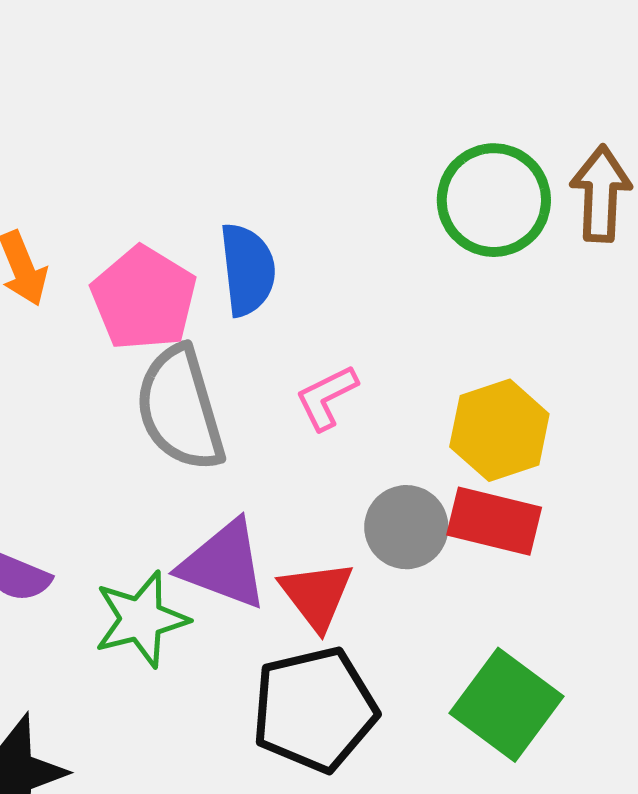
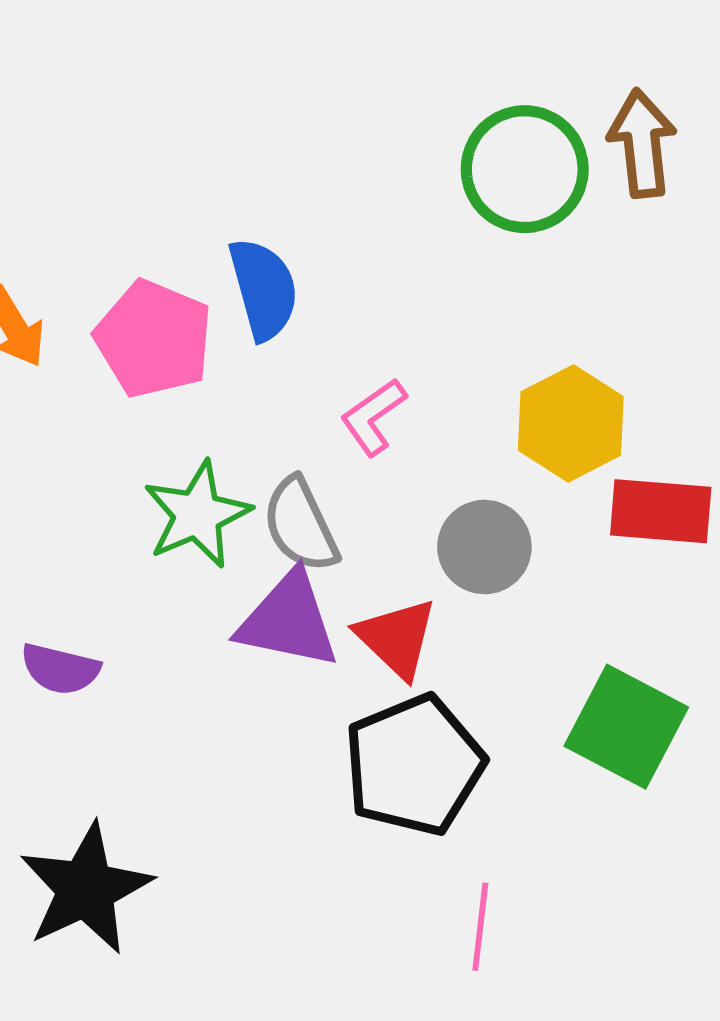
gray semicircle: (180, 409) -> (300, 525), moved, size x0.7
red rectangle: (494, 521) -> (661, 511), moved
green star: (141, 619) -> (197, 515), moved

